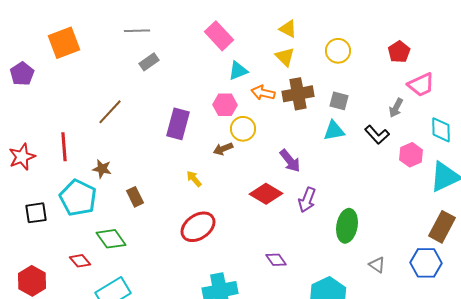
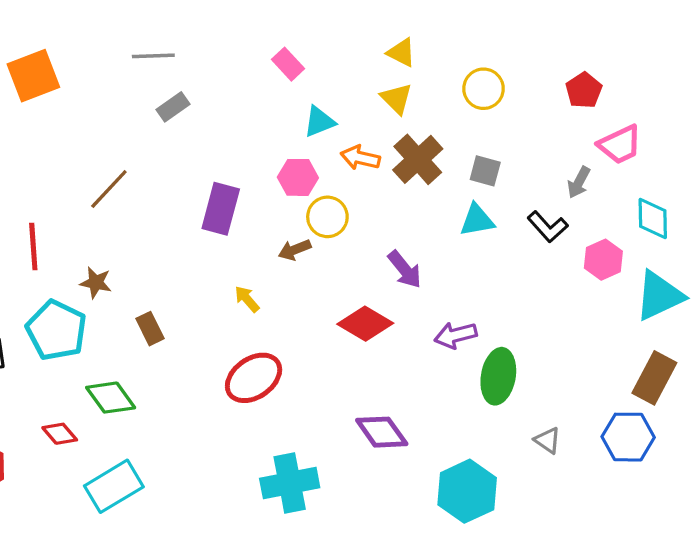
pink rectangle: (219, 36) -> (288, 64), size x0.7
brown cross: (298, 94) -> (418, 159), turned -32
purple arrow: (307, 200) -> (456, 335), moved, turned 55
purple diamond: (276, 260) -> (382, 432), size x1.5

